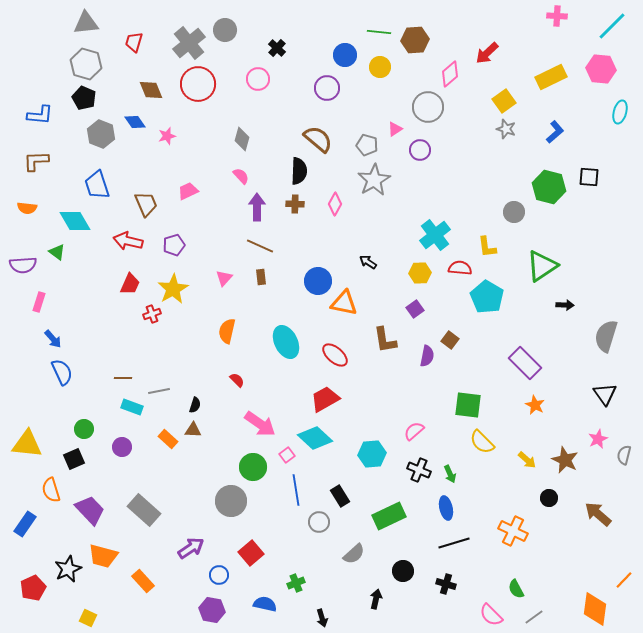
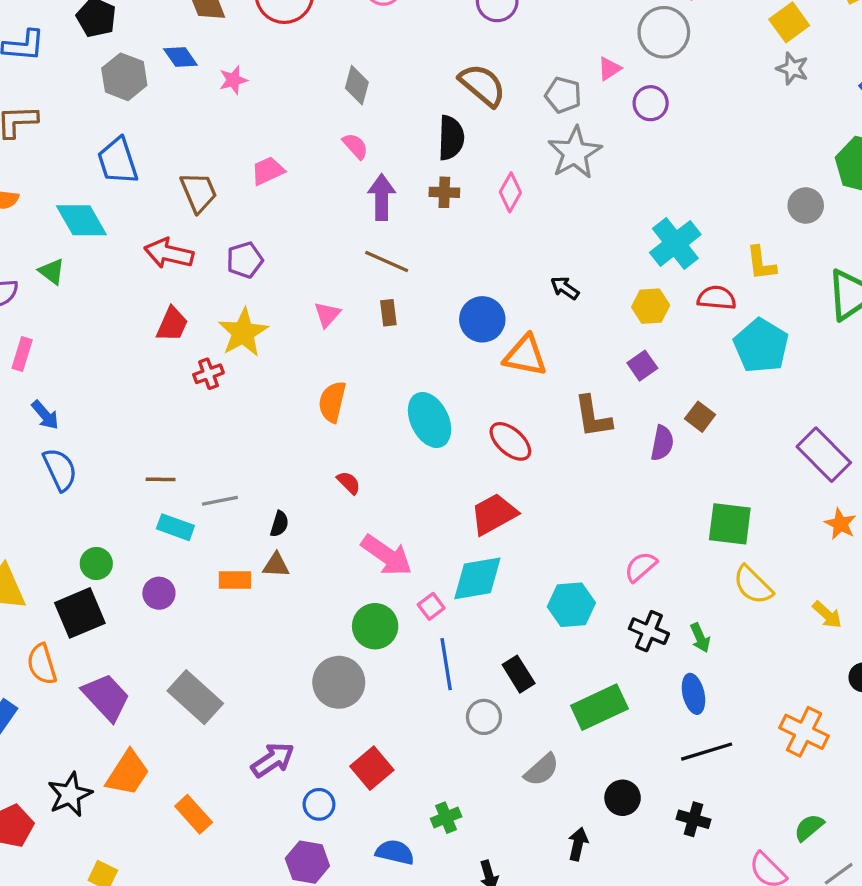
cyan diamond: (315, 438) -> (477, 578), turned -52
orange rectangle: (168, 439) -> (235, 580), turned -42
black square: (74, 459) -> (80, 613), size x1.4
orange trapezoid: (103, 556) -> (128, 773), turned -72
green semicircle: (516, 589) -> (809, 827), turned 78

